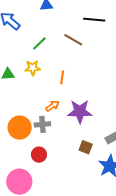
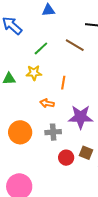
orange arrow: (53, 106) -> (47, 103), moved, turned -136
gray cross: (42, 124) -> (53, 132), moved
red circle: (39, 155) -> (66, 158), moved

